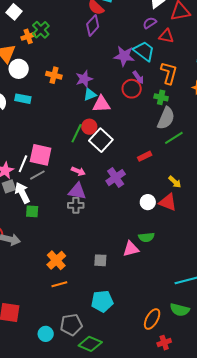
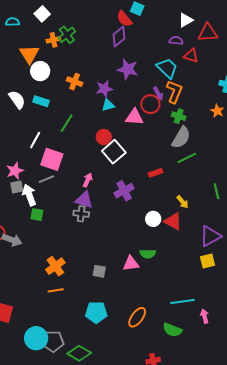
purple semicircle: (150, 23) -> (176, 41), turned 32
purple star: (124, 56) -> (128, 69), moved
orange L-shape: (169, 73) -> (174, 92), moved
pink triangle: (101, 104) -> (134, 117), moved
green line: (77, 133) -> (67, 123), moved
white line: (23, 164) -> (35, 140), moved
pink arrow: (78, 171) -> (88, 180), turned -96
orange ellipse: (152, 319) -> (137, 317), moved
gray pentagon: (71, 325) -> (53, 341), moved
cyan circle: (46, 334) -> (36, 338), size x1.5

